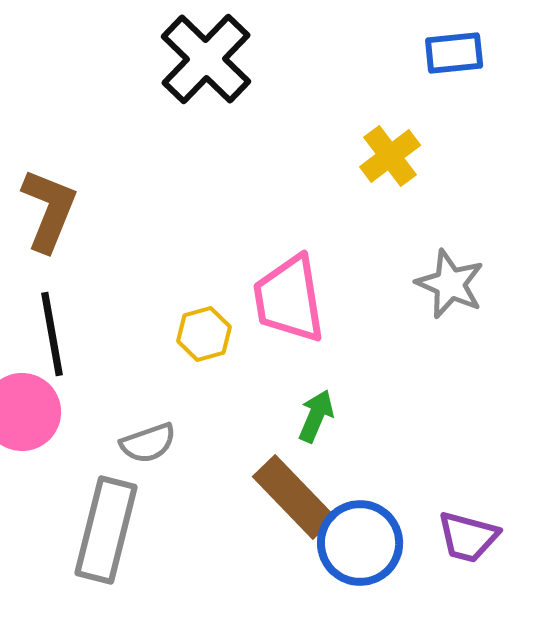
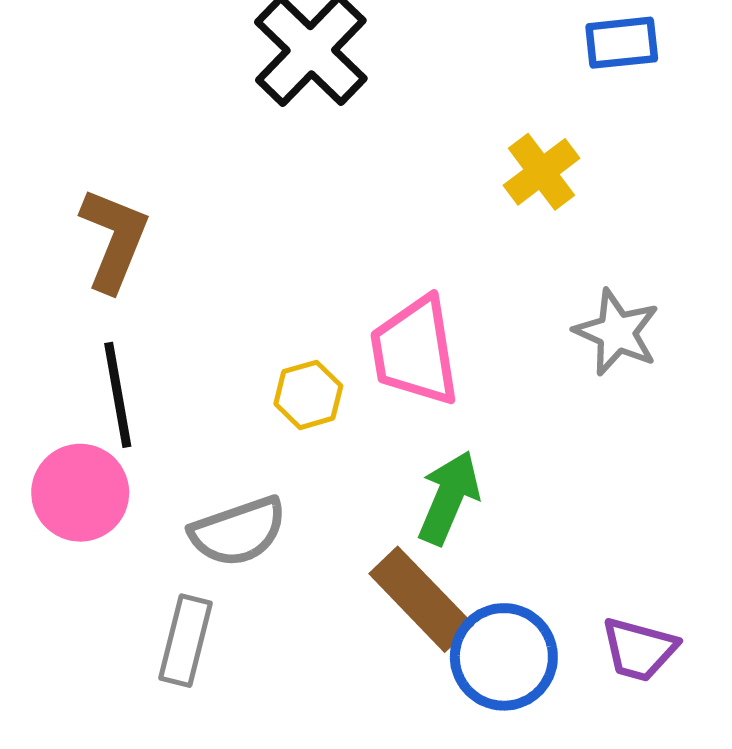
green arrow: (316, 416) -> (449, 498), size x1.4
gray semicircle: (148, 443) -> (238, 532), size x1.4
gray rectangle: (106, 530) -> (185, 641), size x0.7

